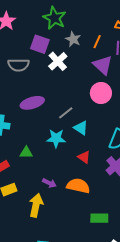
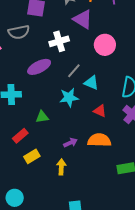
white cross: (58, 61) -> (59, 41), moved, turned 36
purple triangle: (103, 65) -> (83, 19), moved
purple arrow: (49, 183) -> (70, 143), turned -40
yellow arrow: (36, 205) -> (61, 167), size x0.7

